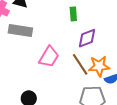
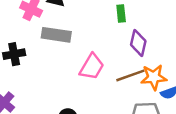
purple diamond: (87, 38) -> (138, 43), turned -55
brown line: (80, 64) -> (130, 75), turned -75

